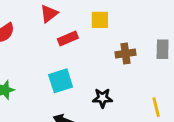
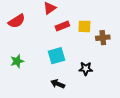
yellow square: (100, 20) -> (84, 26), moved

